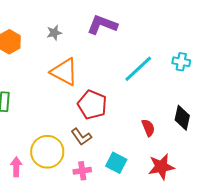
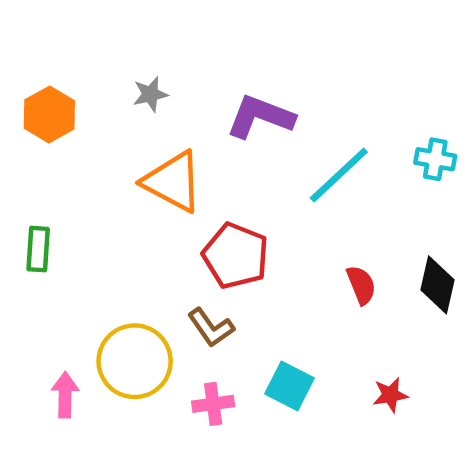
purple L-shape: (102, 25) -> (260, 117), moved
red semicircle: (148, 128) -> (361, 285), moved
red star: (161, 167) -> (390, 395), size x0.6

